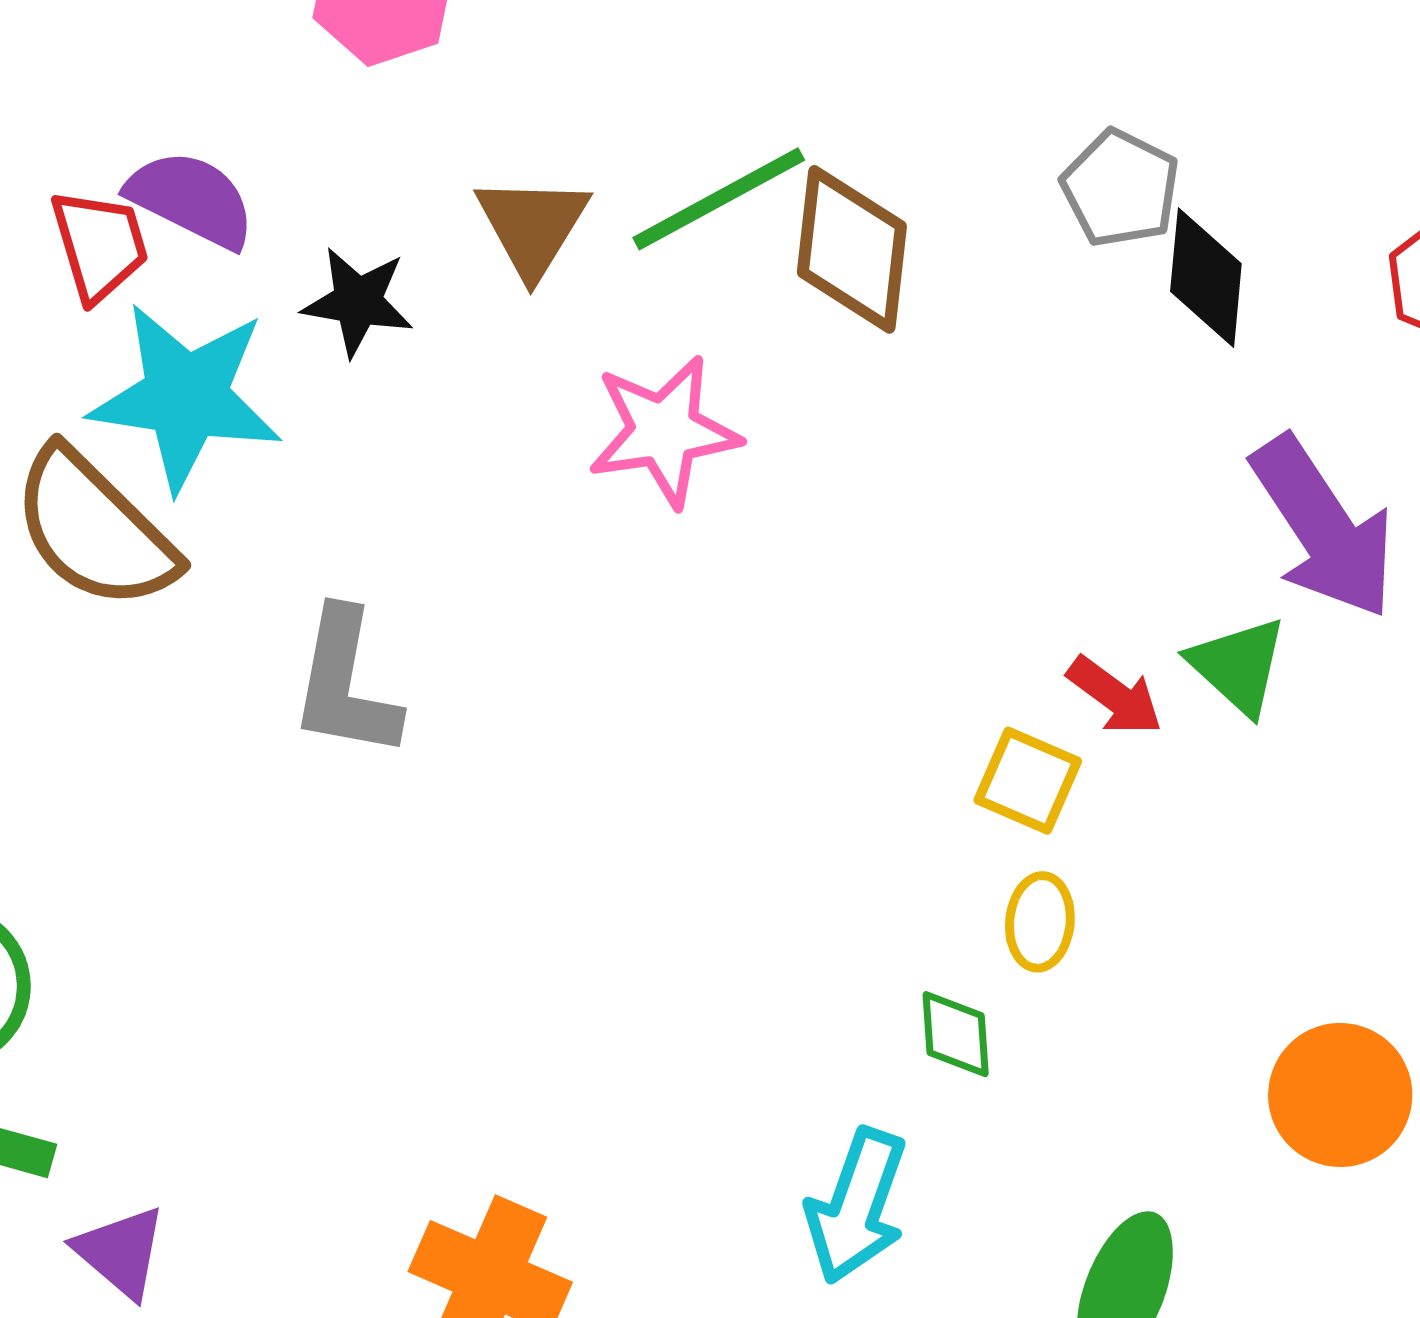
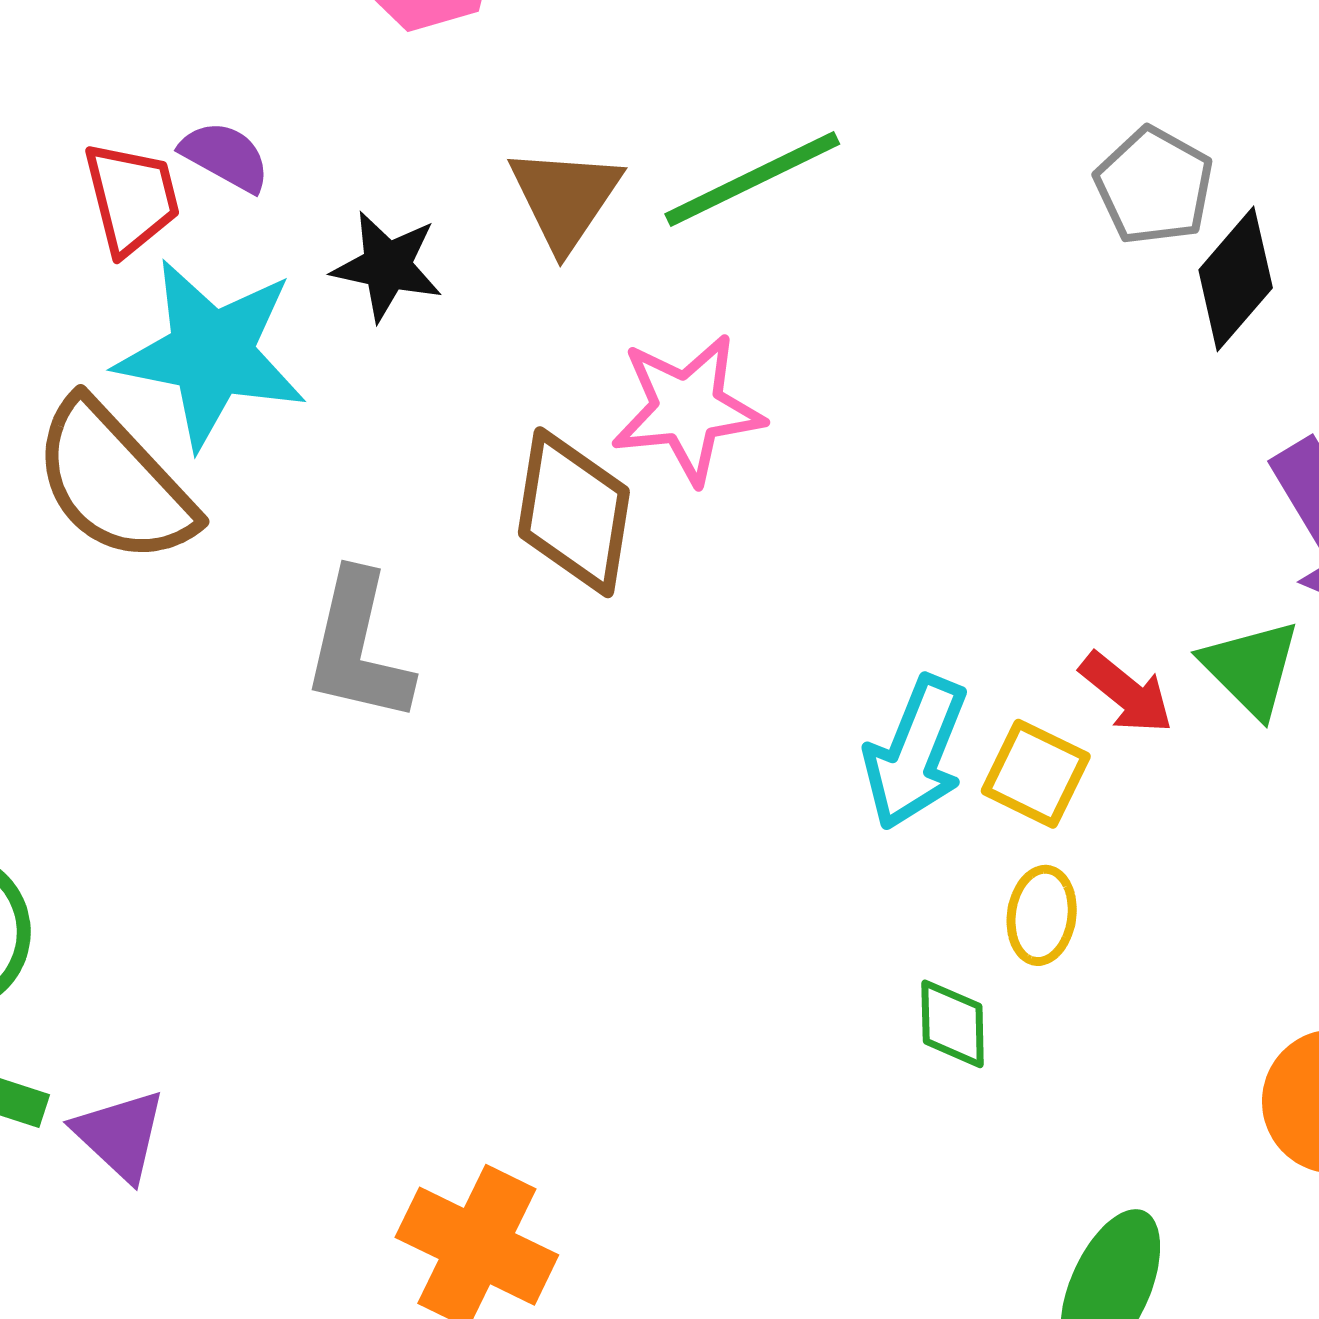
purple semicircle: (191, 199) -> (225, 156), size x0.7
brown diamond: (852, 249) -> (574, 512), moved
black diamond: (1206, 278) -> (1236, 279), turned 33
cyan arrow: (857, 1206) -> (916, 753), moved
purple triangle: (121, 1252) -> (120, 1135), moved

